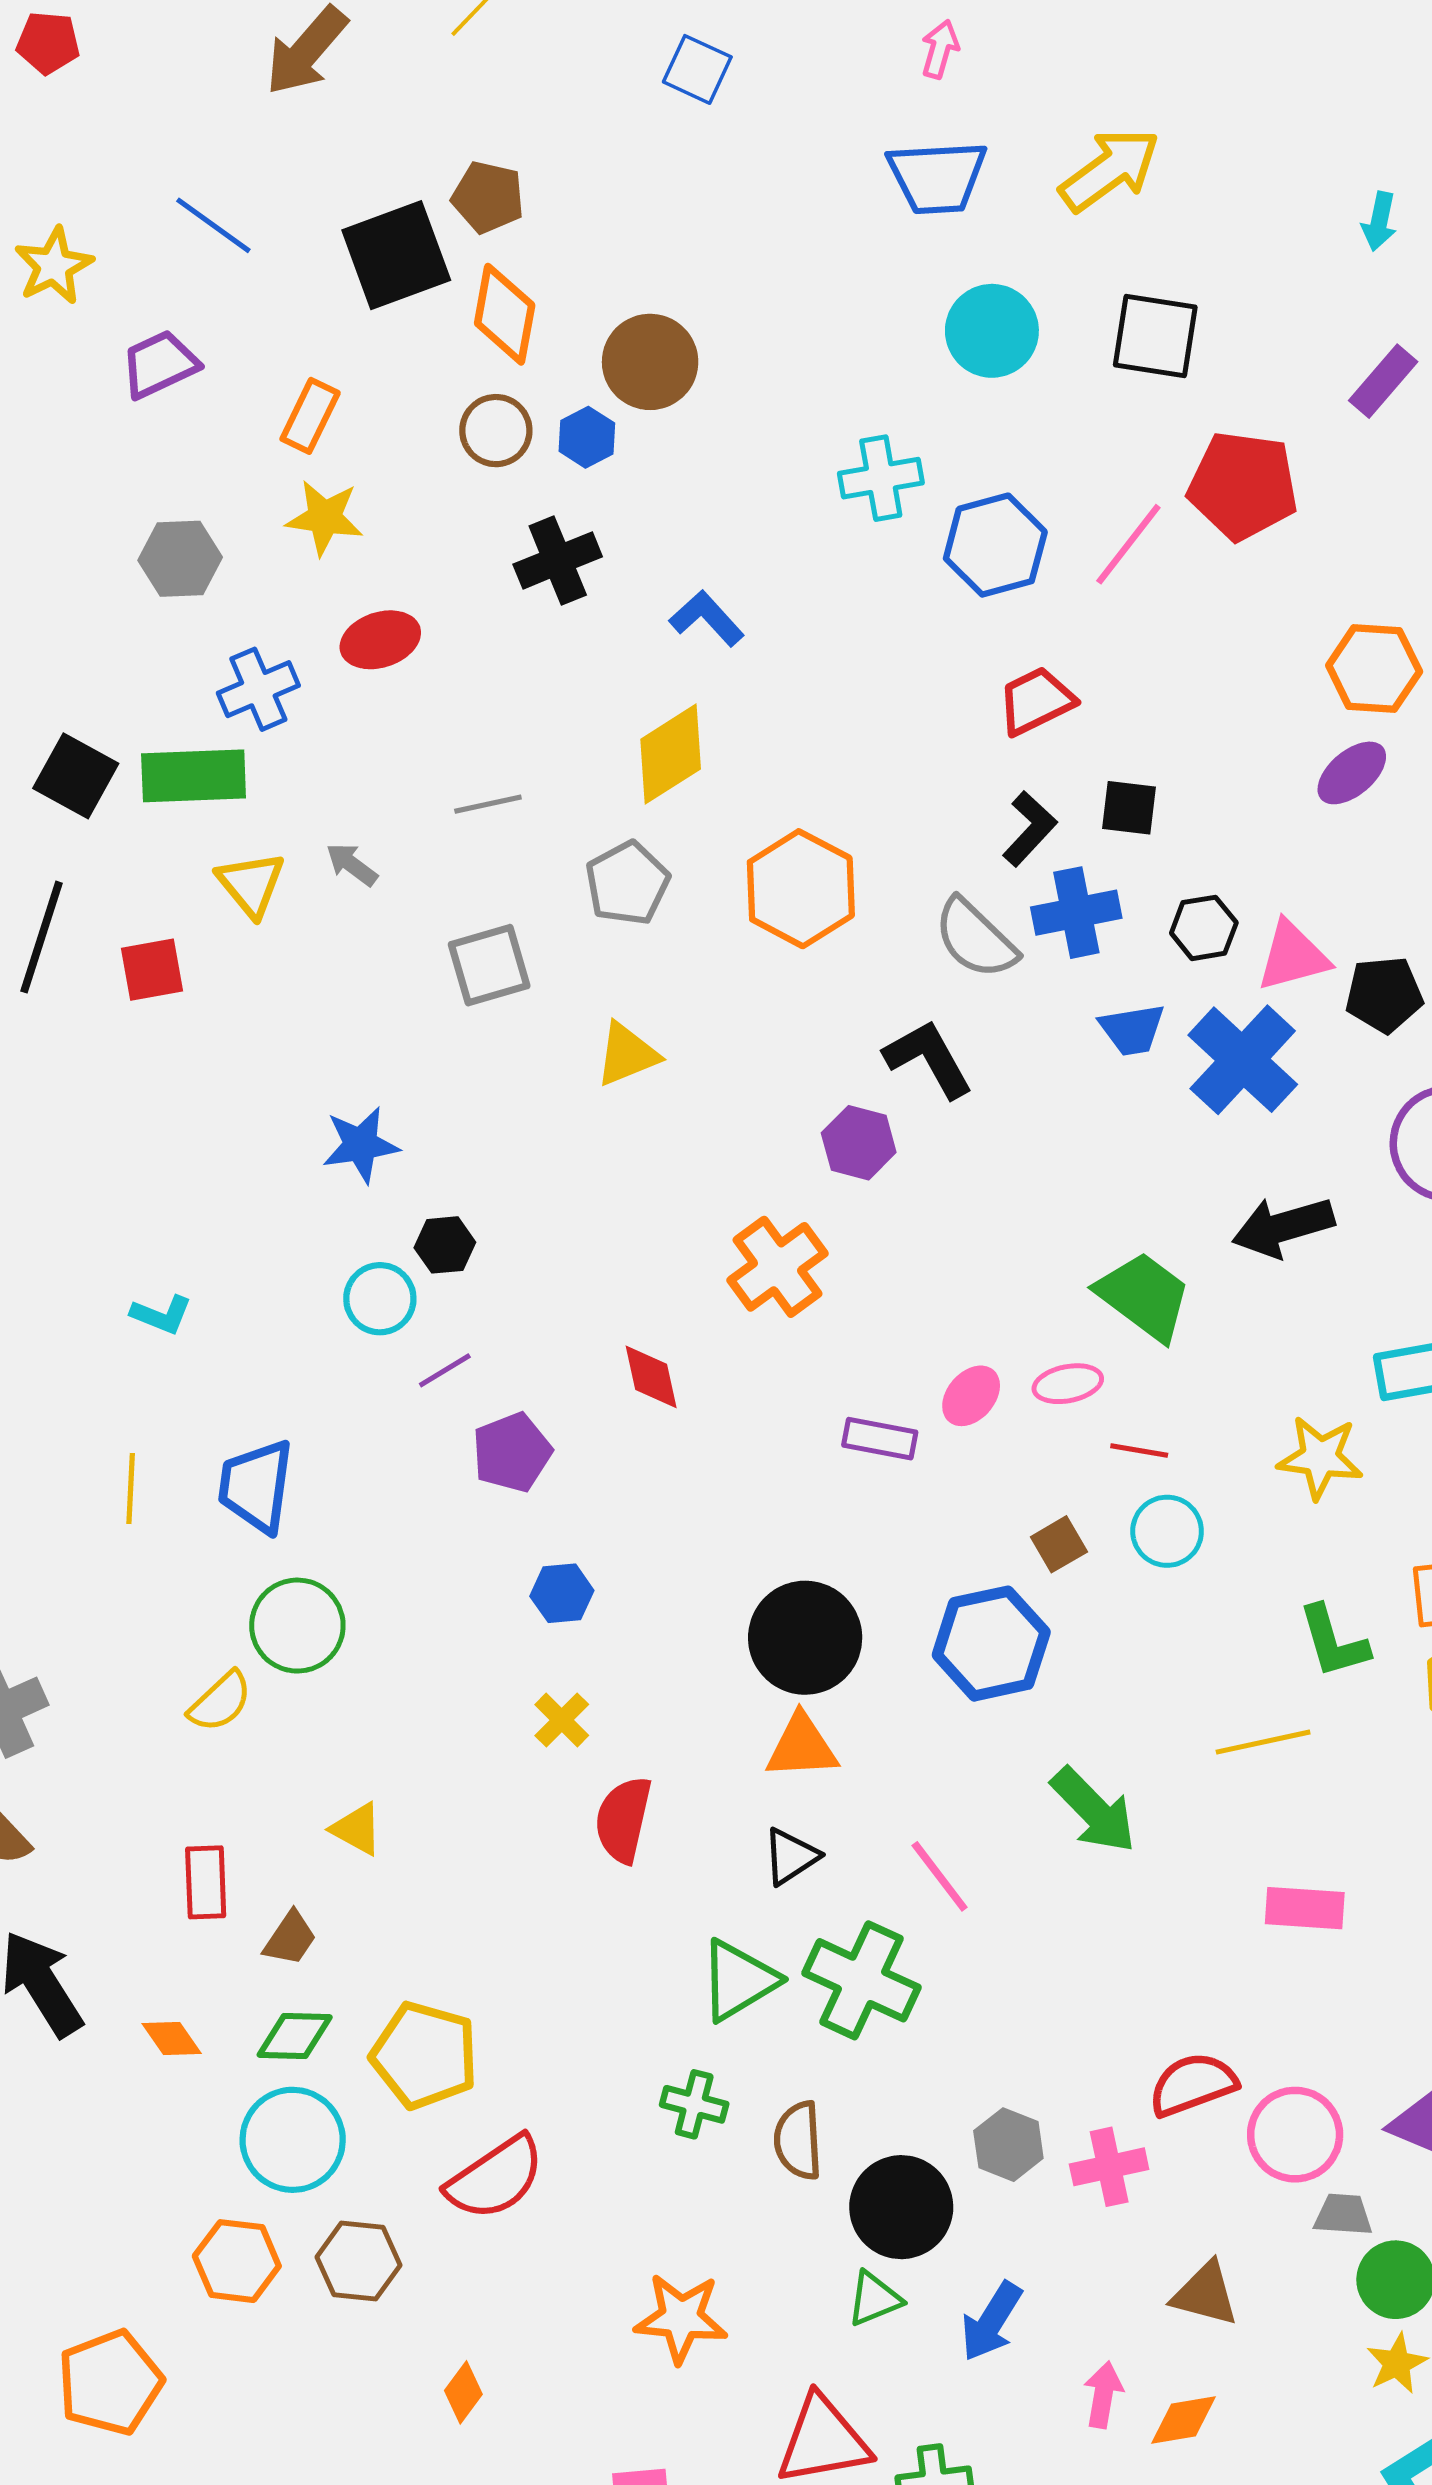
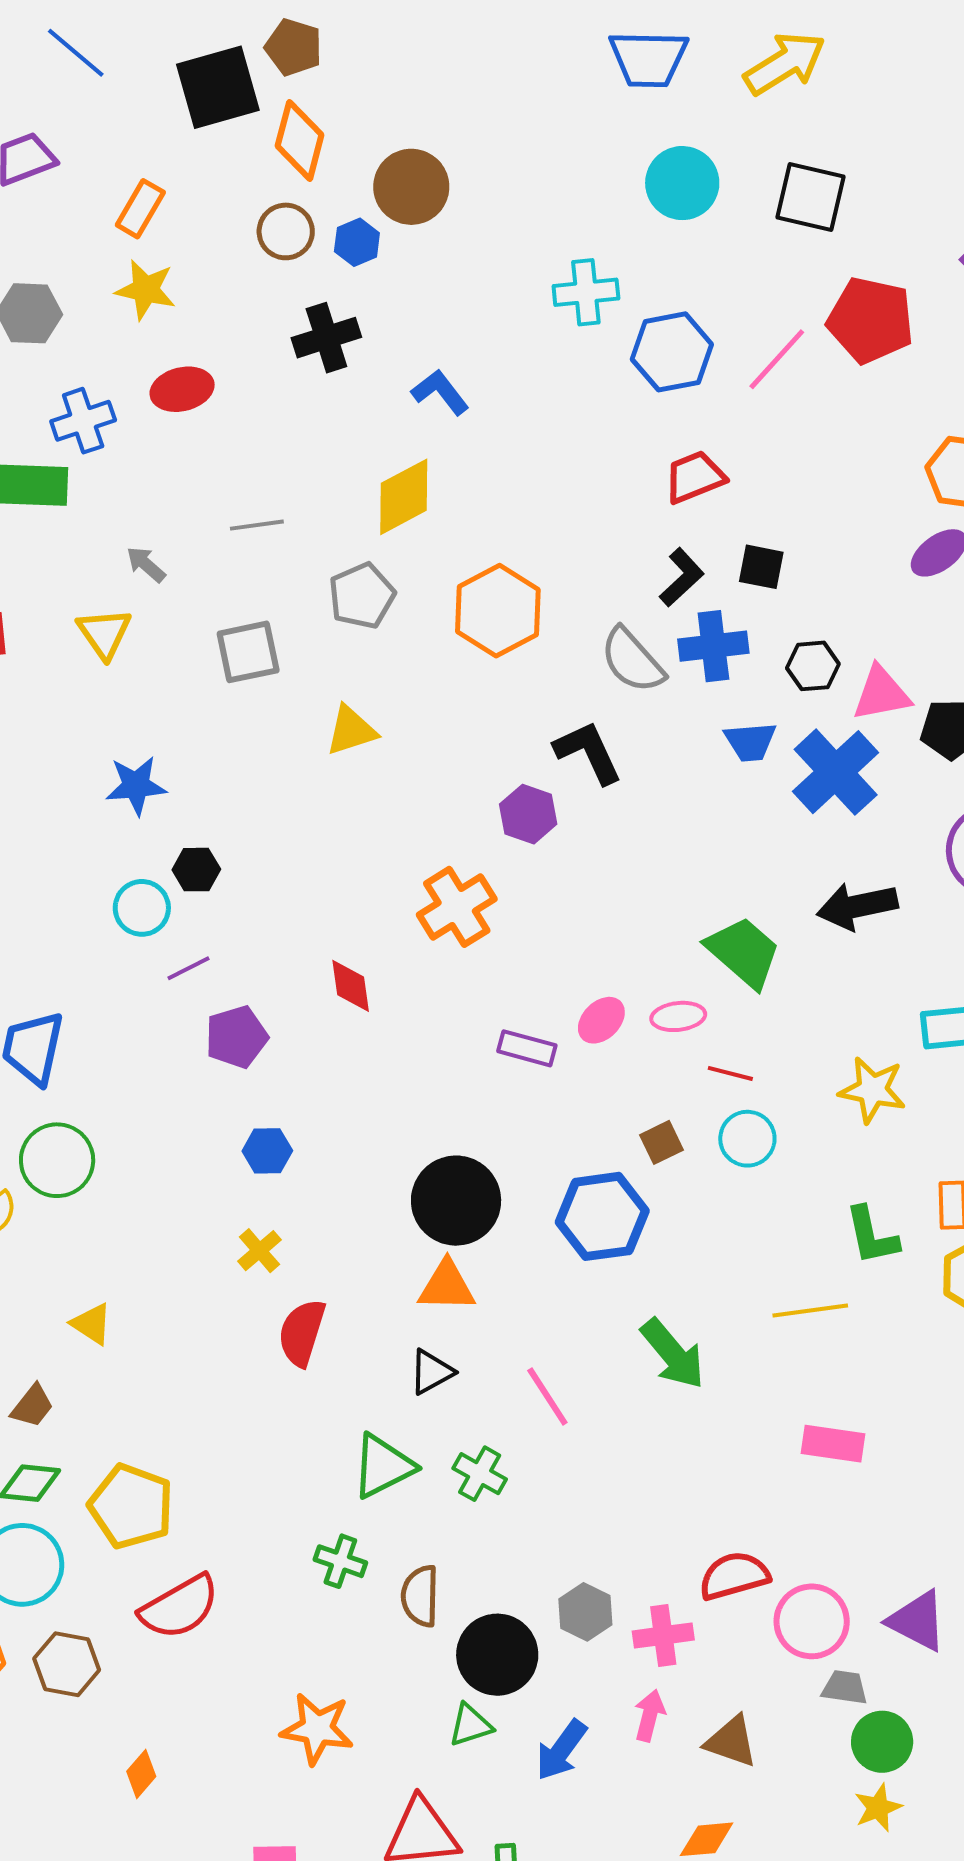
yellow triangle: (251, 884) -> (104, 633), moved
green cross: (862, 1980) -> (480, 1474), size x0.6
pink arrow: (1103, 2395) -> (650, 1715), moved

